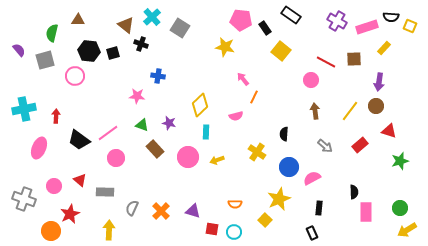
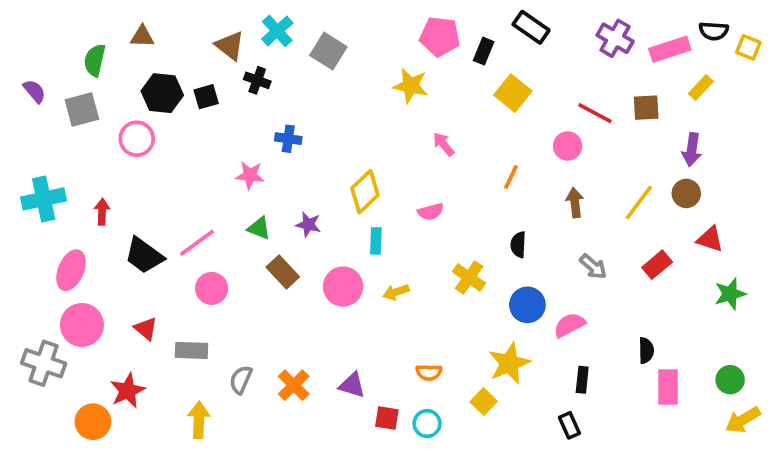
black rectangle: (265, 28) -> (484, 51), turned 56
orange line: (254, 97) -> (511, 177), moved
pink circle: (54, 186) -> (82, 325), moved, size x1.5

